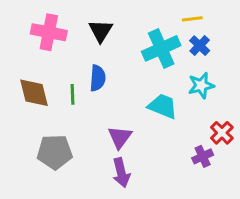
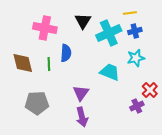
black triangle: (101, 31) -> (83, 21), moved
pink cross: (49, 32) -> (45, 28), moved
blue cross: (200, 46) -> (135, 31), turned 32

